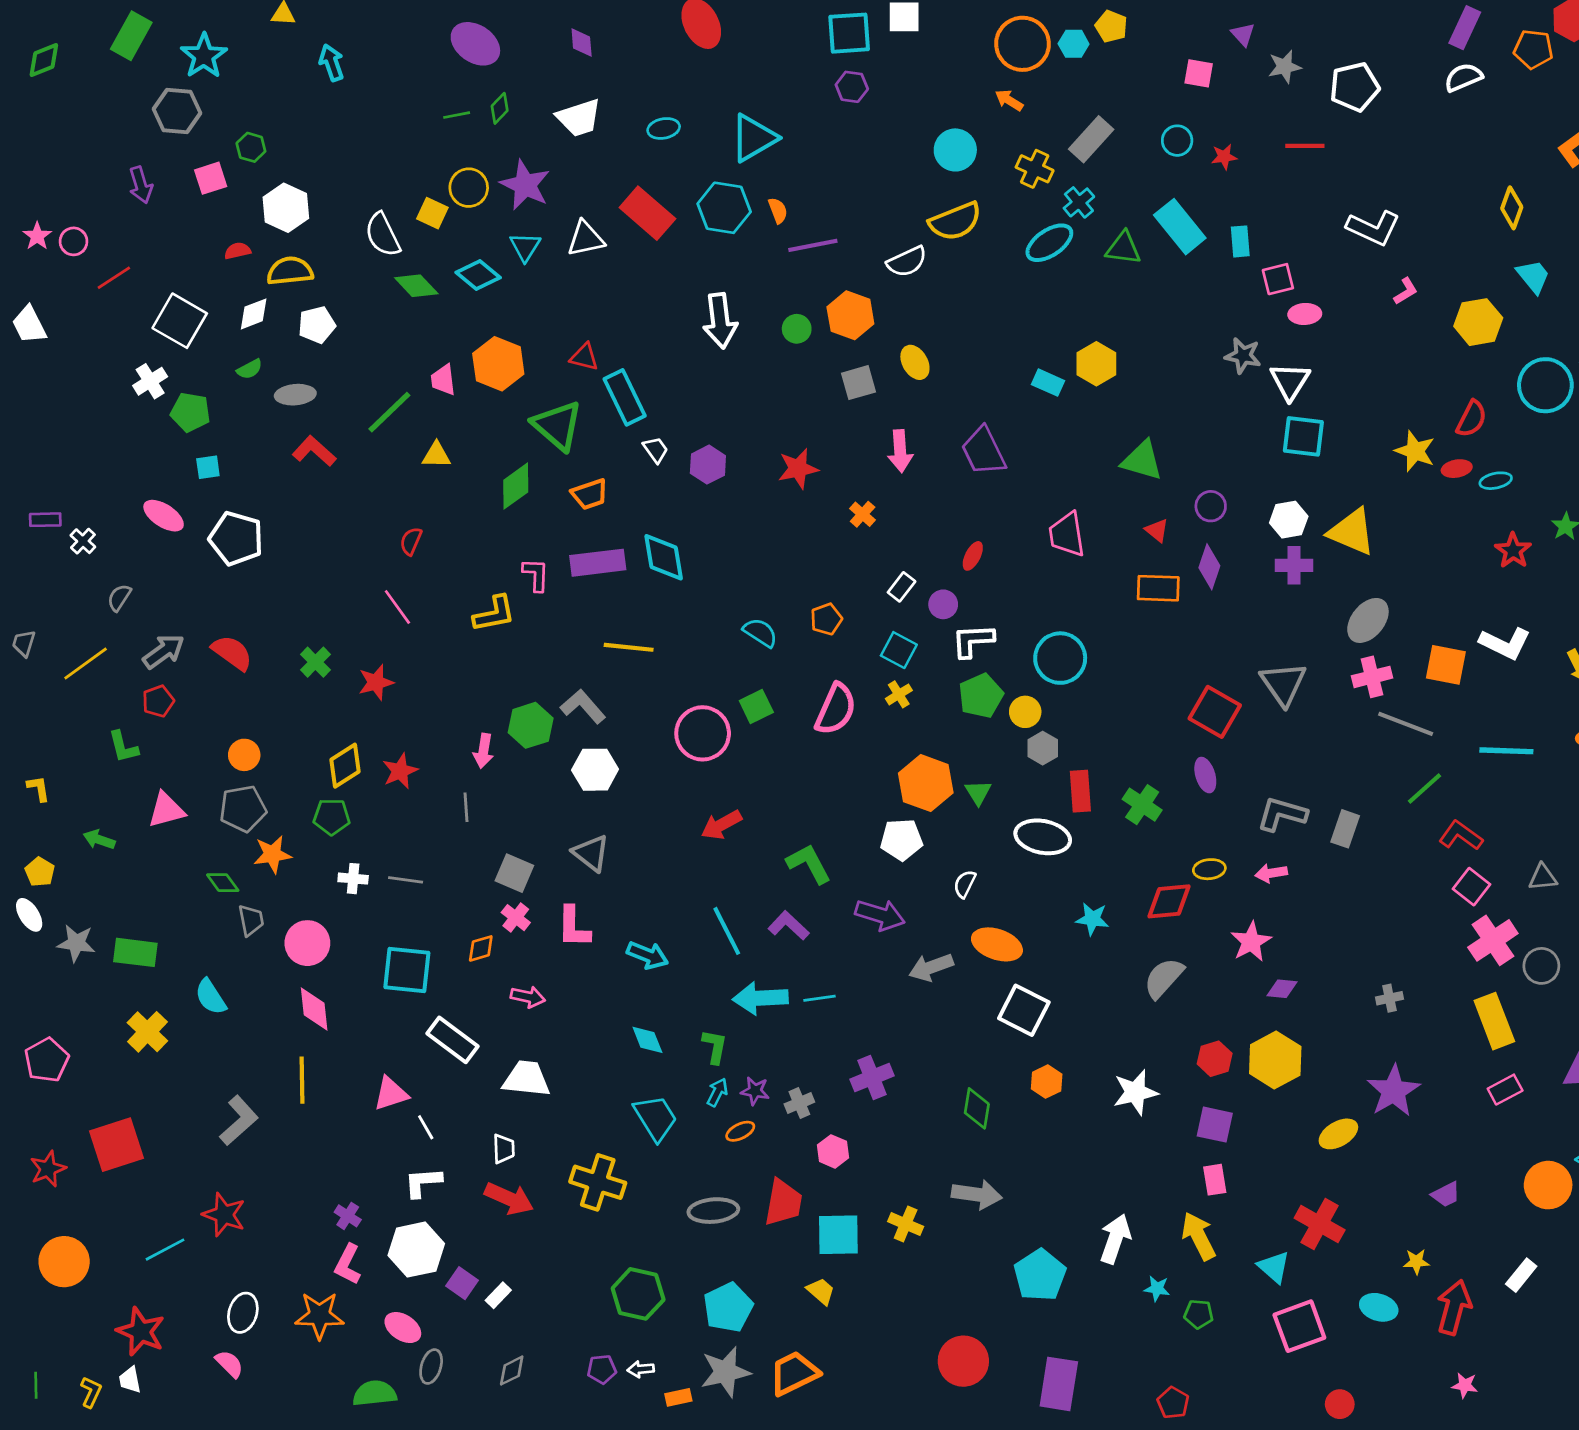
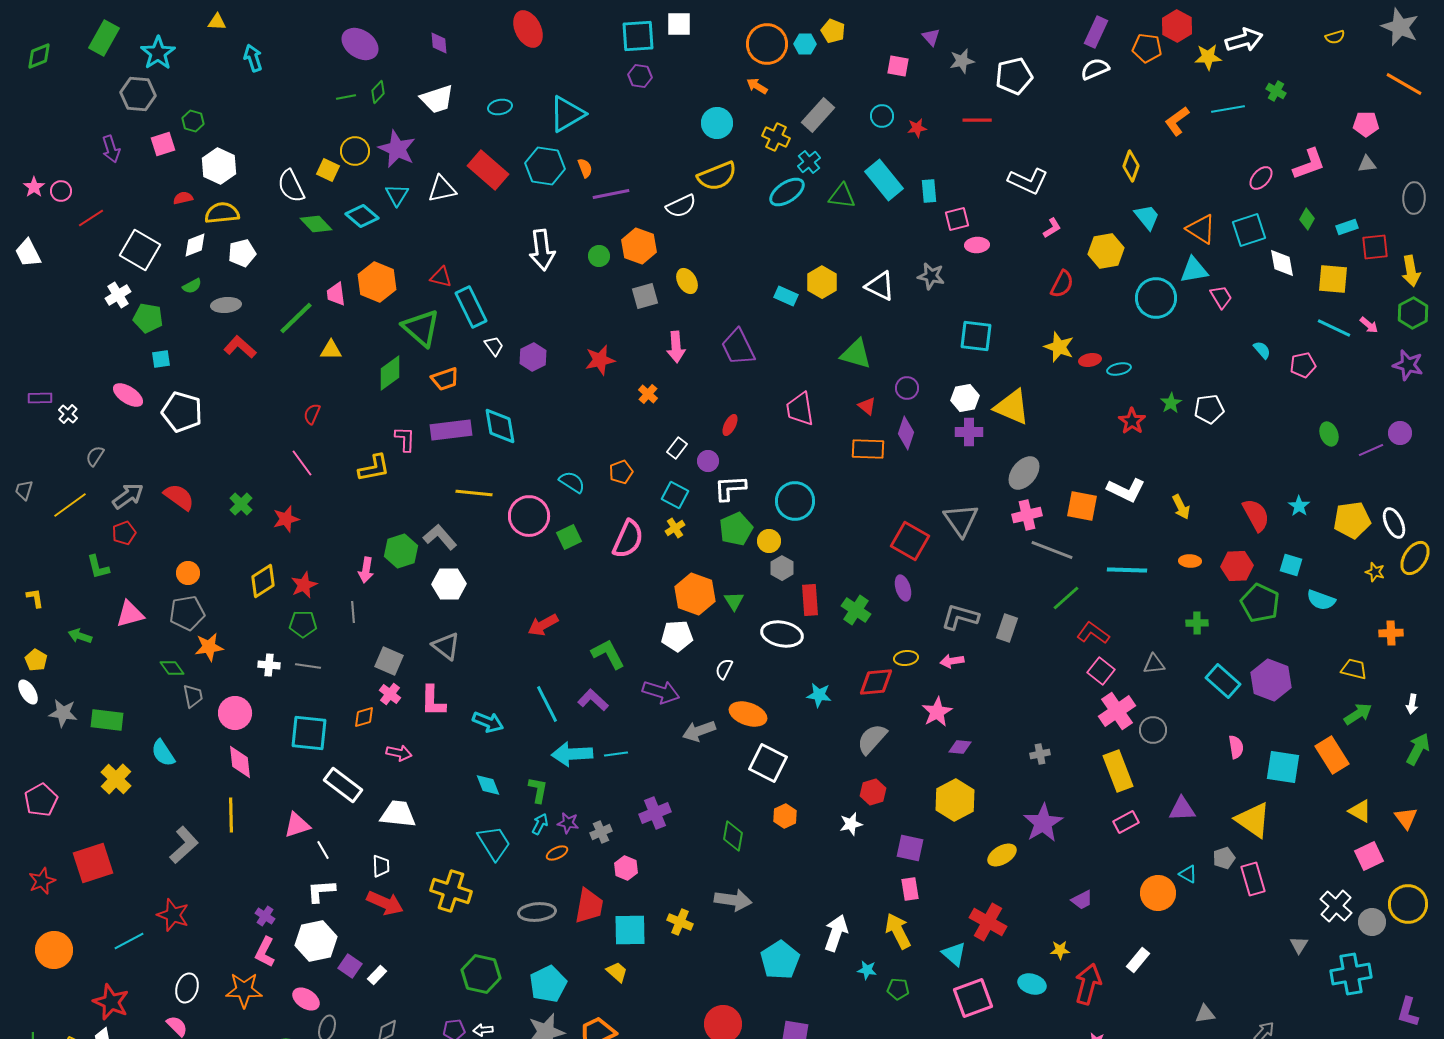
white triangle: (1290, 381) -> (880, 286), moved, turned -36
red semicircle: (1471, 419) -> (1062, 284), moved
pink circle: (703, 733) -> (529, 516), moved
green pentagon: (332, 817) -> (303, 624), moved
red hexagon: (1215, 1059) -> (873, 792), moved
white star: (1135, 1092) -> (851, 824), size x0.7

